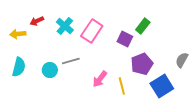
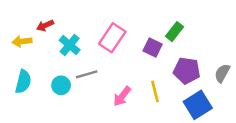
cyan cross: (65, 26) -> (70, 45), moved
purple pentagon: (142, 64) -> (187, 71), moved, turned 30
yellow line: (122, 86) -> (155, 91), moved

